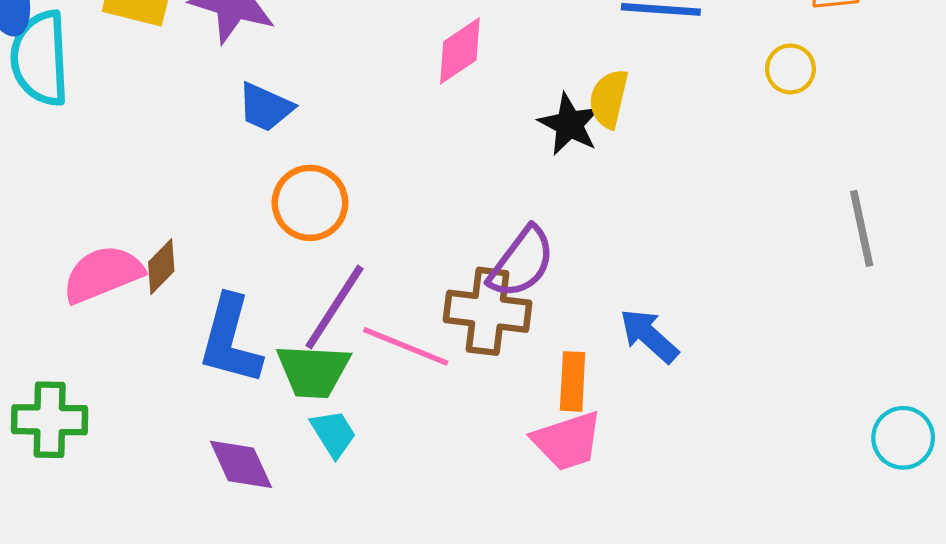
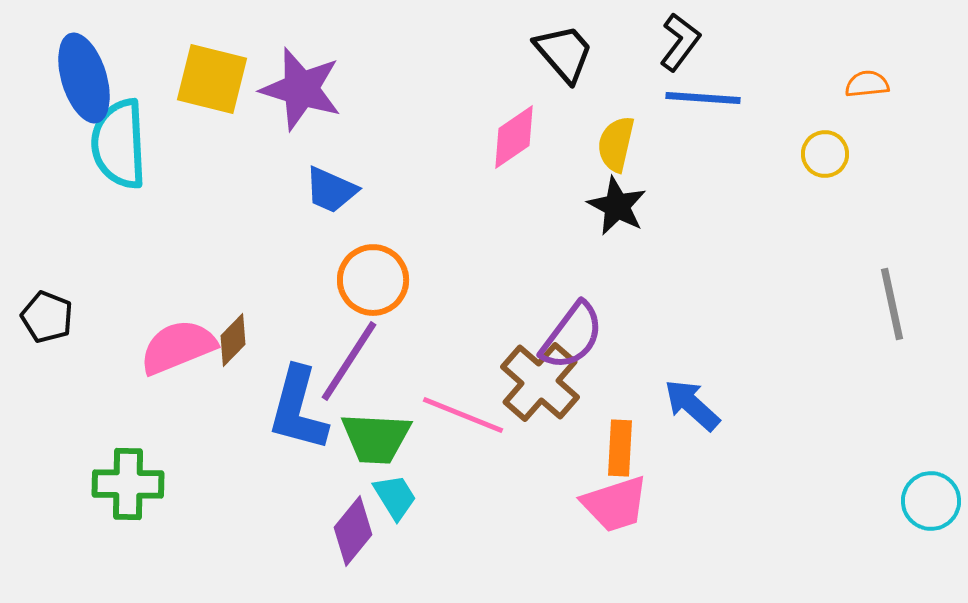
yellow semicircle: (609, 99) -> (616, 144), moved
purple line: (334, 307) -> (349, 361), moved
brown cross: (488, 311) -> (540, 382), turned 34
purple diamond: (241, 464) -> (353, 531), moved, turned 64

